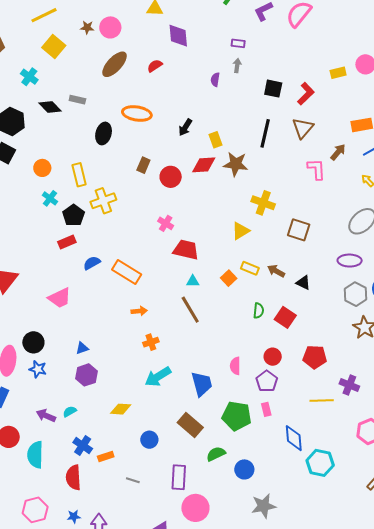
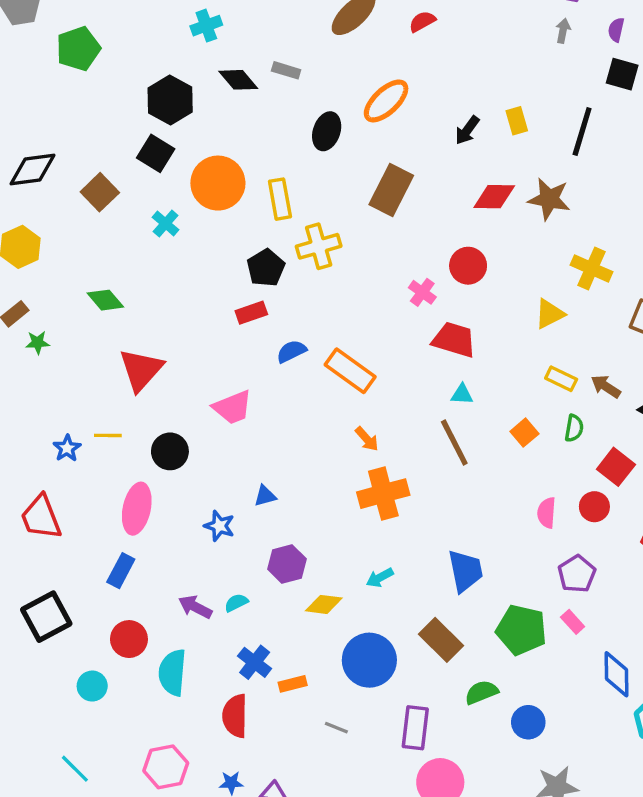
cyan cross: (29, 77) -> (206, 26), turned 30
purple semicircle: (215, 80) -> (616, 30), moved
orange ellipse: (137, 114) -> (386, 101), turned -56
black line: (265, 133) -> (582, 131), moved
yellow rectangle: (215, 140) -> (517, 121), moved
brown rectangle: (143, 165) -> (391, 190), size x1.8
orange circle: (42, 168) -> (218, 183), size x1.8
red circle: (171, 177) -> (468, 266), moved
cyan cross: (50, 198) -> (166, 223), moved
orange square: (229, 278) -> (524, 433), moved
orange arrow: (139, 311) -> (367, 439), turned 49
green semicircle: (259, 311) -> (574, 428), moved
black circle: (33, 342) -> (170, 451), moved
orange cross: (151, 342) -> (383, 494), size x1.8
red circle: (273, 357) -> (594, 507), moved
pink semicircle: (235, 366) -> (547, 513), moved
blue star: (38, 369) -> (219, 526), moved
purple hexagon: (86, 375) -> (287, 564), moved
cyan arrow: (158, 377) -> (380, 578), moved, size x0.6
pink rectangle: (266, 409) -> (573, 622), turned -32
blue circle: (149, 440) -> (369, 660), size x1.8

